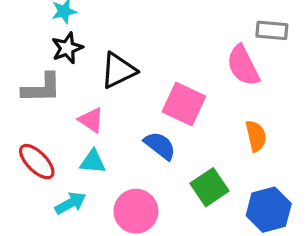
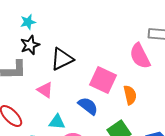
orange semicircle: (256, 136) -> (130, 95), moved
cyan triangle: (93, 162) -> (57, 122), moved

